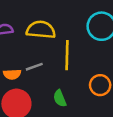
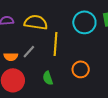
gray line: (34, 67) -> (29, 52), turned -32

